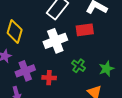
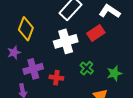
red rectangle: (85, 30) -> (96, 33), turned -30

